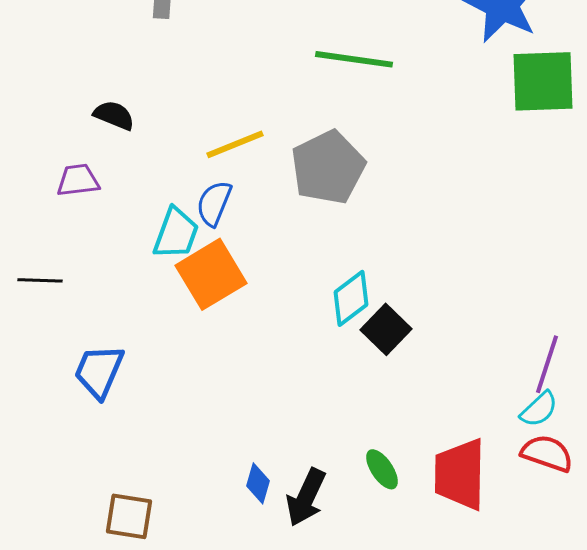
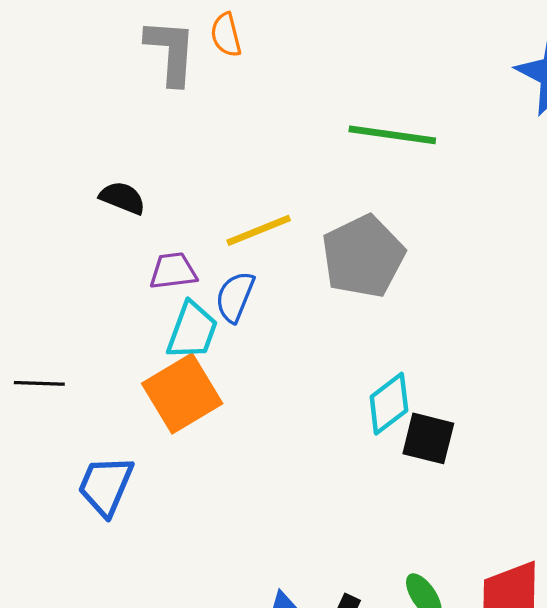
purple trapezoid: (78, 180) -> (173, 271), moved
orange square: (211, 274) -> (182, 394), moved
black square: (386, 329) -> (428, 438), turned -30

